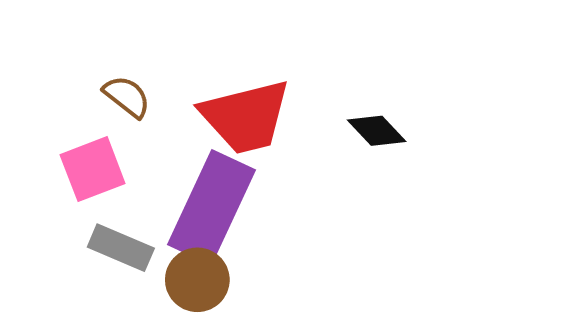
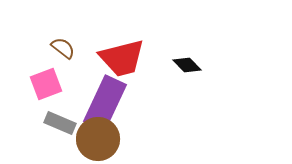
brown circle: (197, 280) -> (98, 139), size x1.4

